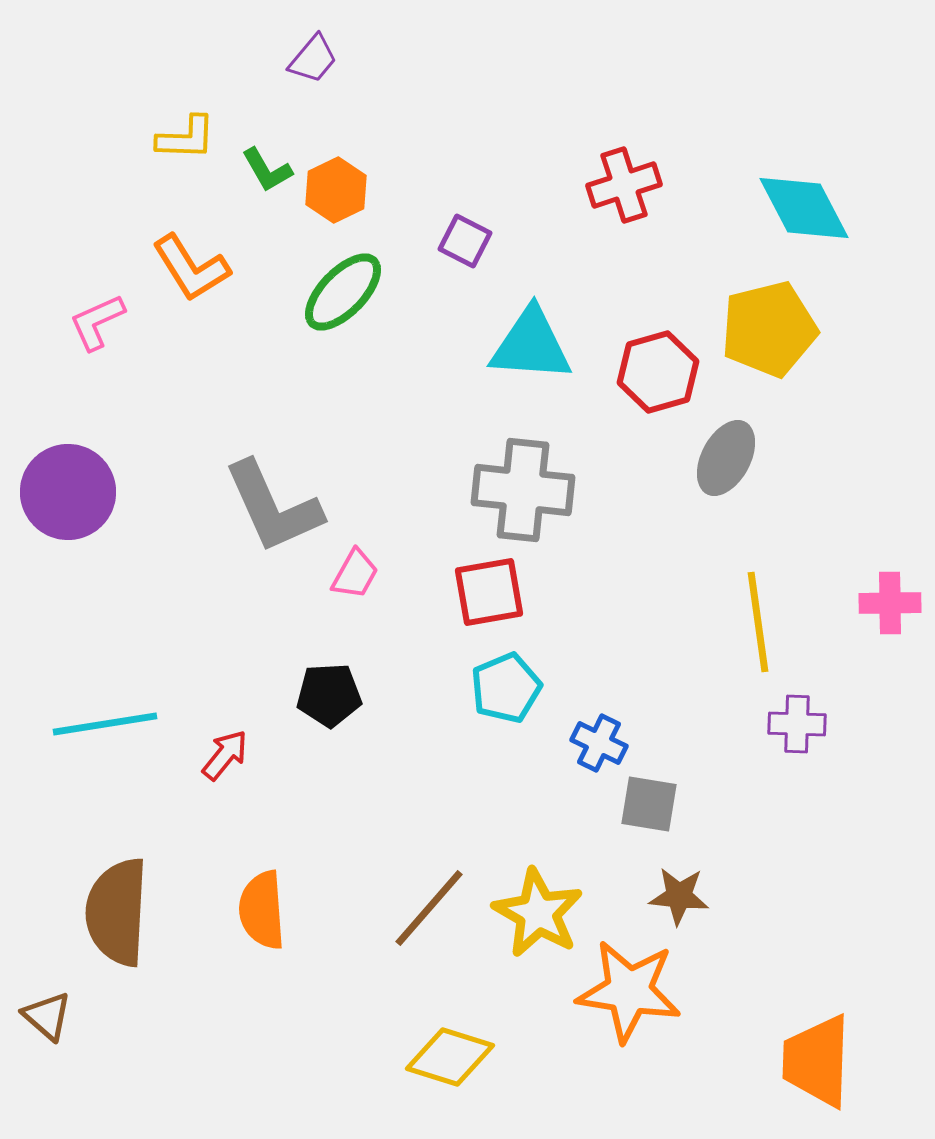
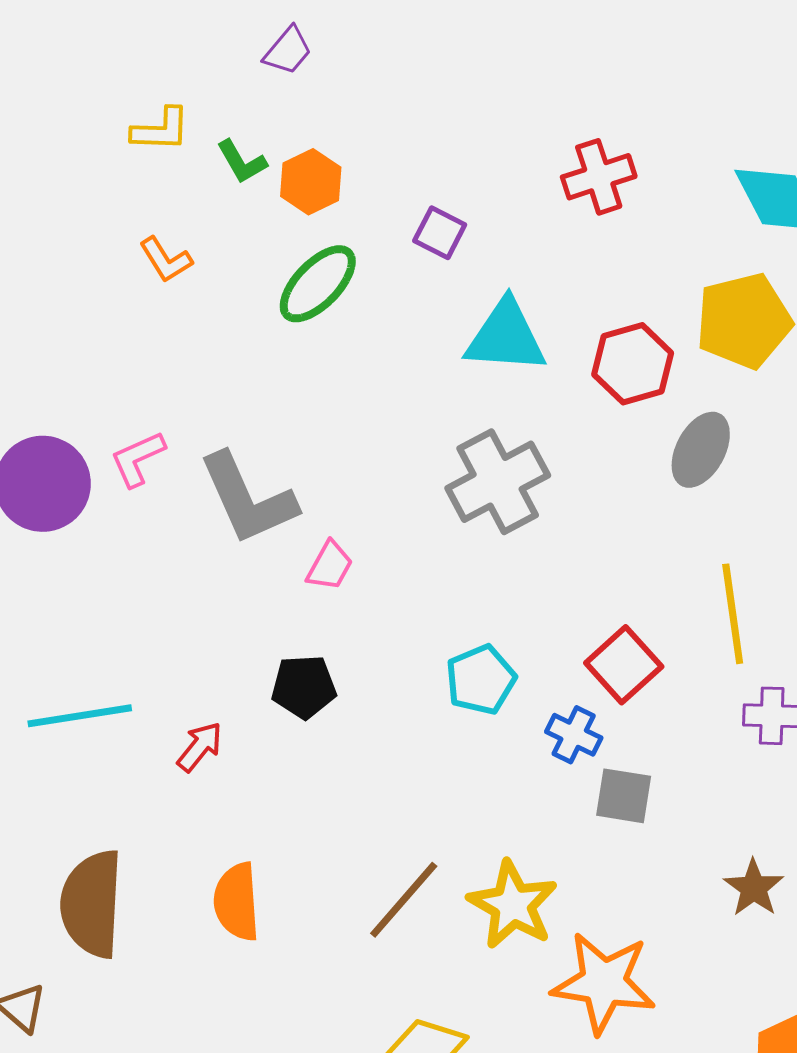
orange L-shape: (191, 268) -> (166, 260), size x0.7
pink L-shape: (97, 322) -> (138, 459), moved
gray cross: (523, 490) -> (498, 482), turned -34
red square: (489, 592) -> (624, 665), moved, turned -32
brown star: (679, 896) -> (754, 888), moved, turned 30

